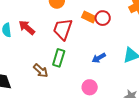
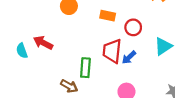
red circle: (103, 18) -> (133, 27), moved
red trapezoid: (63, 29) -> (112, 51), moved

